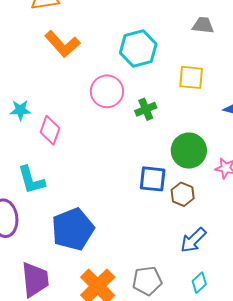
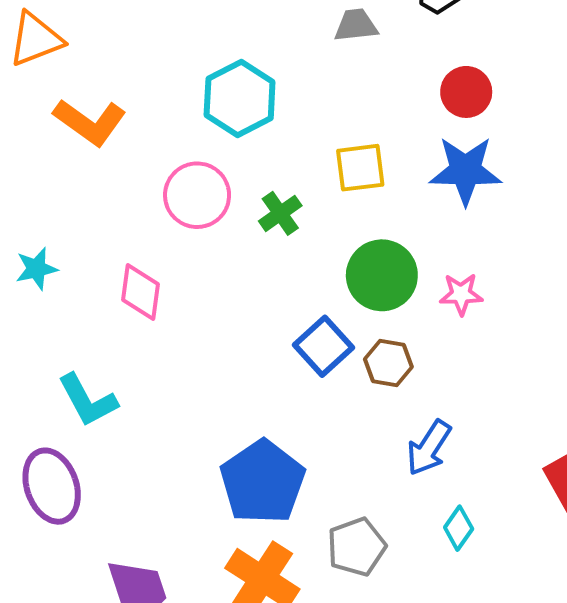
yellow square: (191, 77) -> (360, 168), moved
pink diamond: (50, 130) -> (141, 292), moved
blue square: (153, 179) -> (324, 346), turned -36
blue pentagon: (73, 229) -> (263, 482), moved

